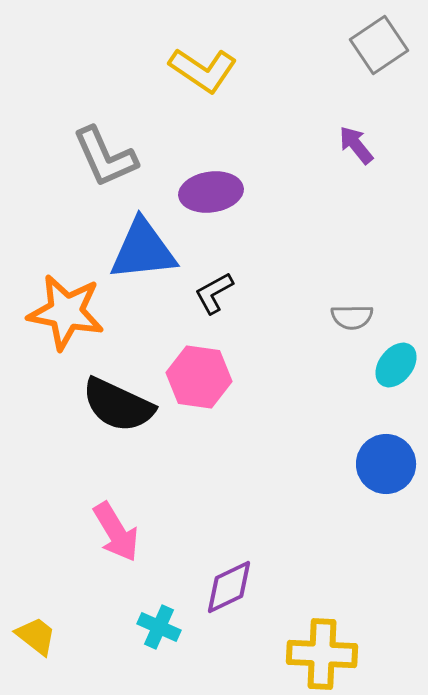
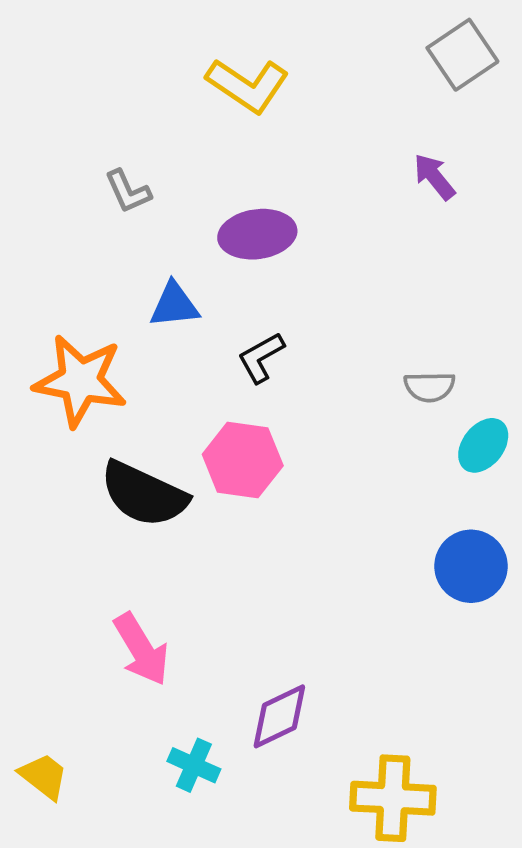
gray L-shape: (105, 157) -> (128, 191), size x0.6
blue triangle: (143, 250) -> (174, 305), size x0.6

